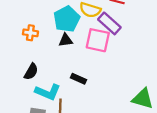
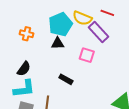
pink square: (98, 40) -> (87, 55), moved, size x0.7
cyan L-shape: (48, 92) -> (24, 89), moved, turned -35

